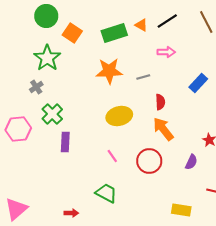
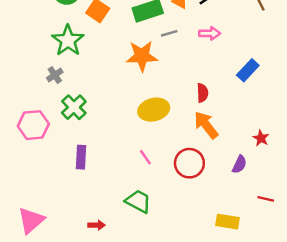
gray line: (143, 77) -> (169, 33), moved
purple rectangle: (65, 142) -> (81, 157), moved

